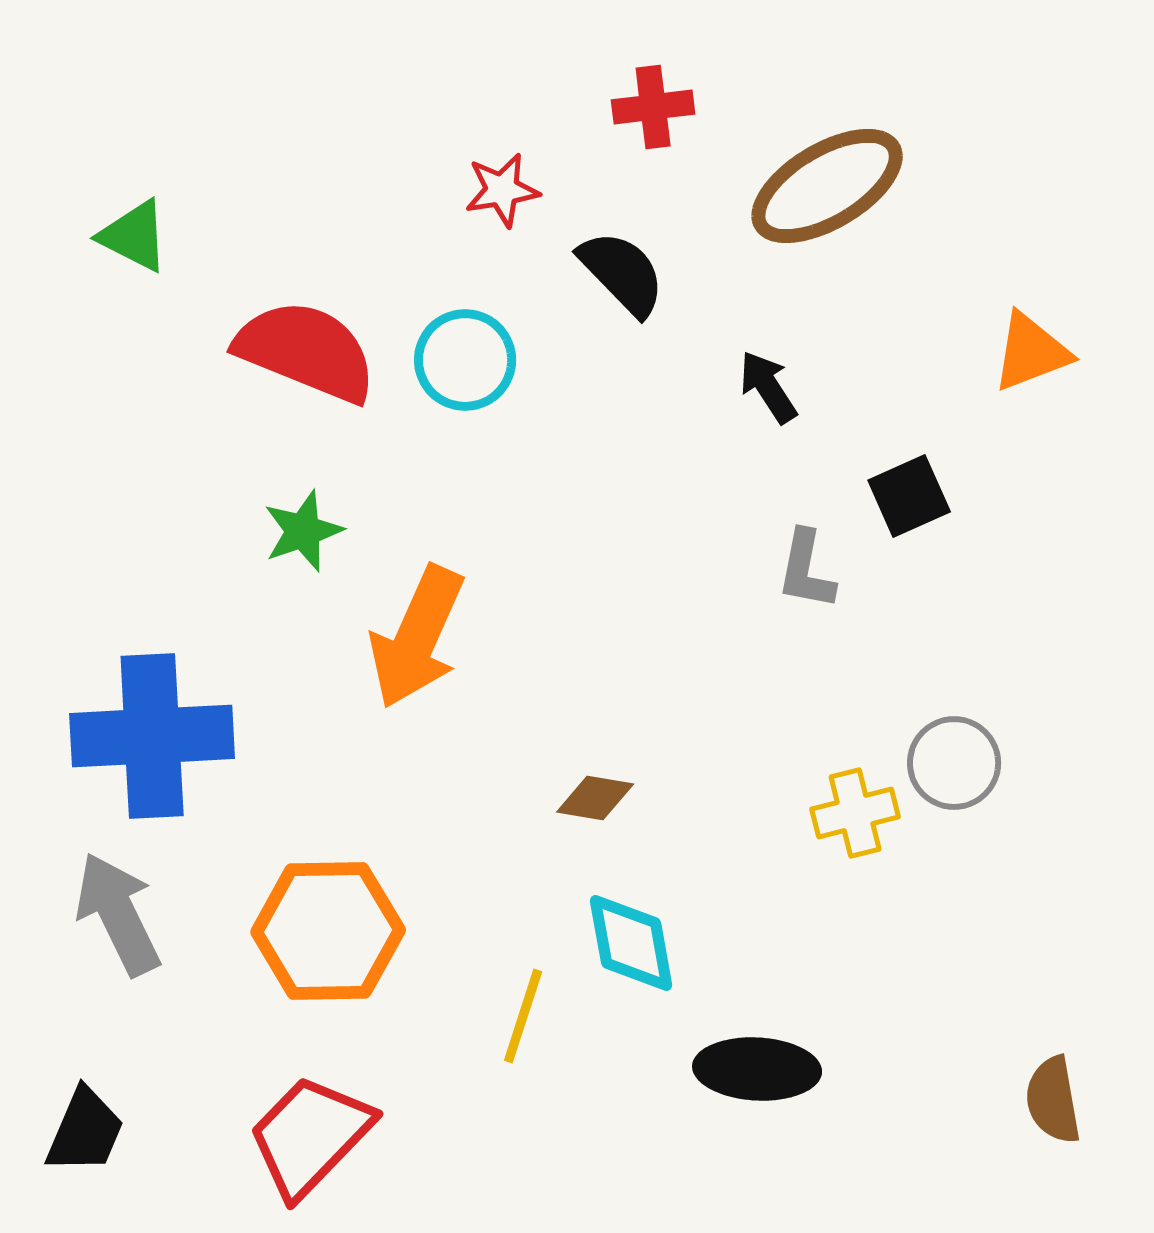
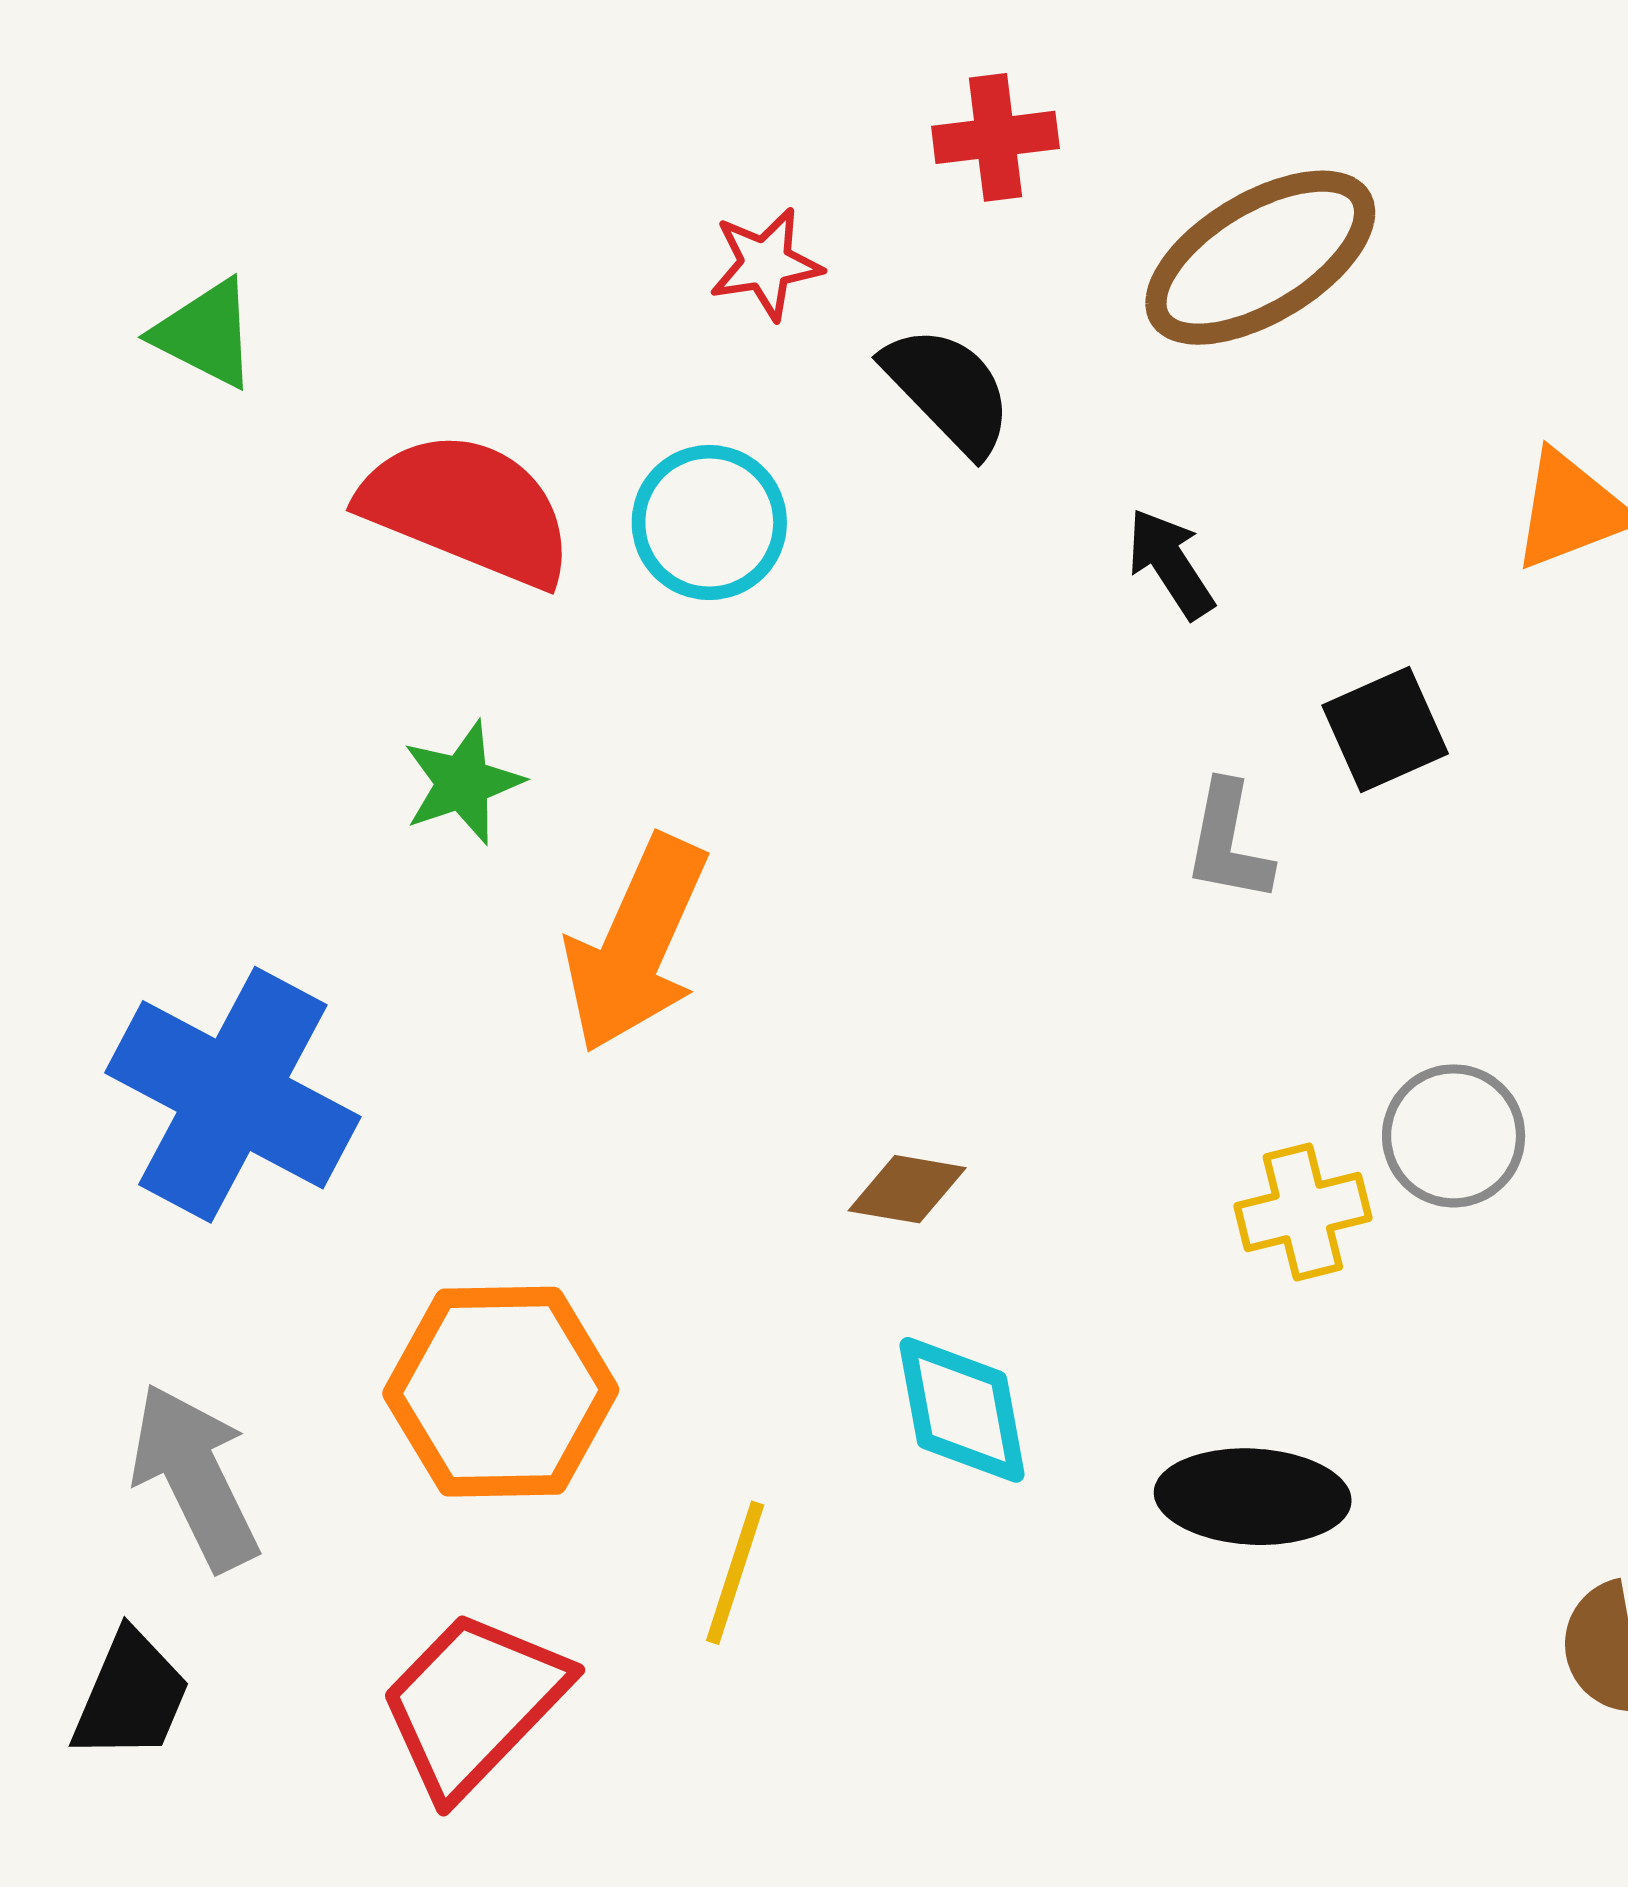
blue cross: (152, 736) -> (233, 1095), turned 31
gray arrow: (118, 914) -> (195, 1477), moved
yellow line: (523, 1016) -> (735, 1573), moved
black ellipse: (757, 1069) -> (1253, 1497), moved

